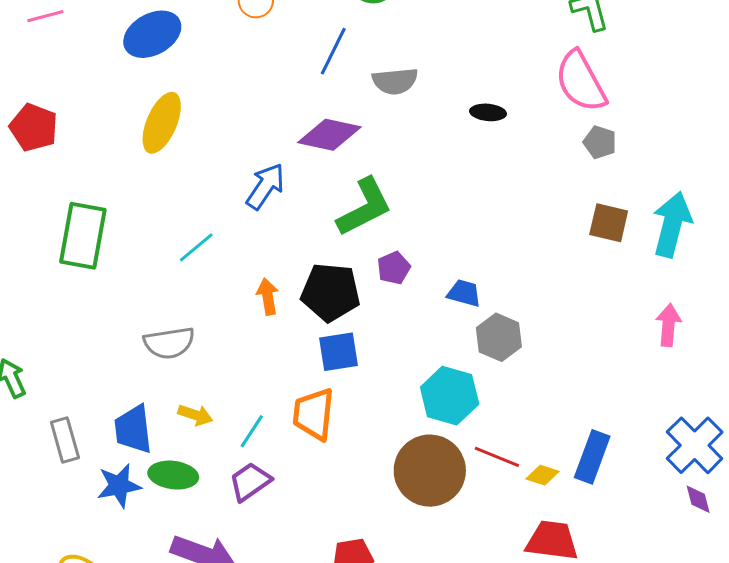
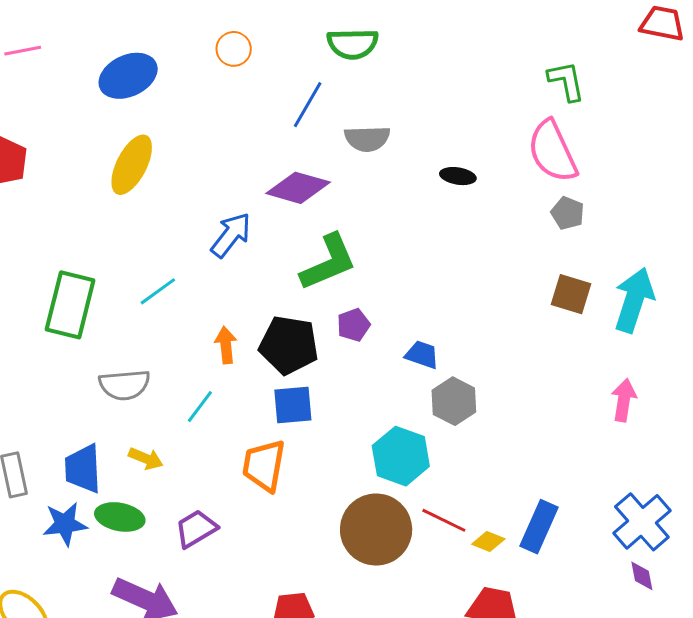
green rectangle: (83, 236) -> (70, 305), moved
cyan line: (252, 431) -> (200, 407), moved

